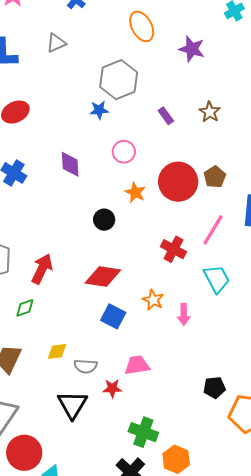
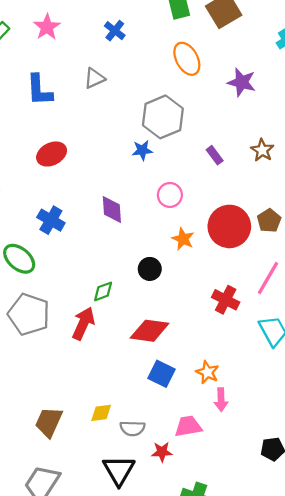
orange star: (153, 300) -> (207, 372), moved
green diamond: (25, 308) -> (103, 291), moved
pink arrow: (184, 314) -> (221, 400), moved

